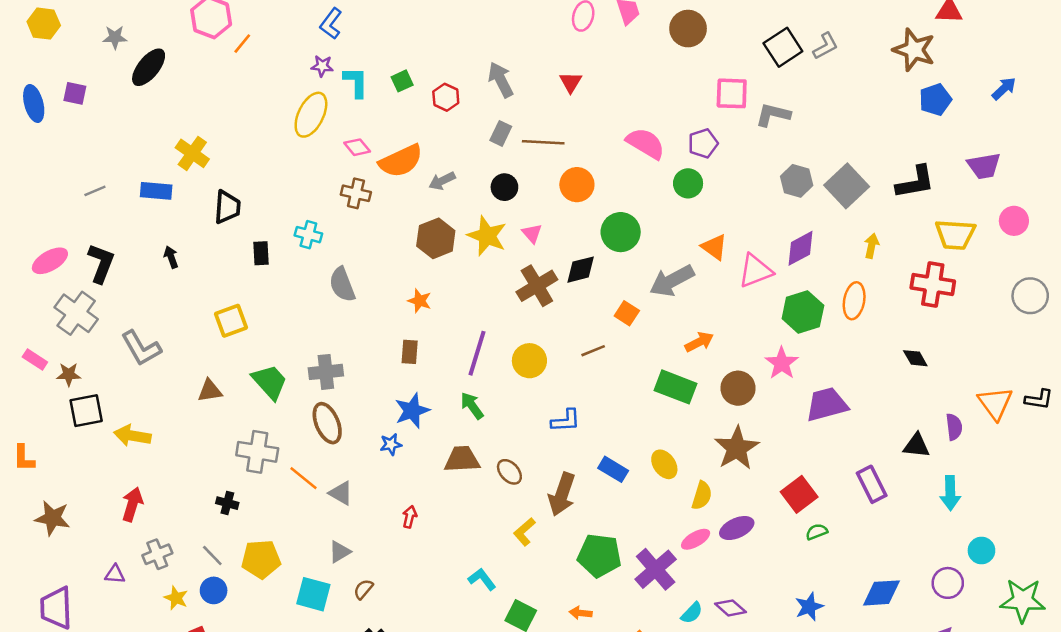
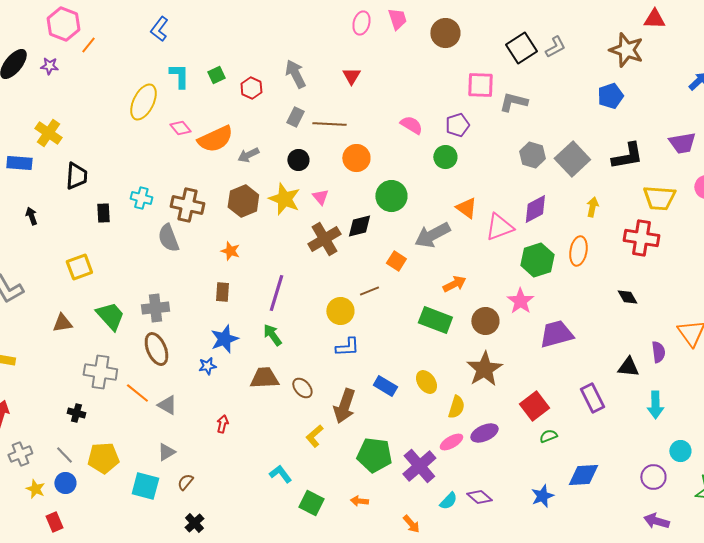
purple star: (322, 66) -> (49, 66), moved
blue pentagon: (935, 100) -> (610, 96), moved
pink semicircle: (646, 143) -> (411, 125), size x0.7
brown cross: (356, 193) -> (187, 205), moved, size x1.4
yellow circle: (529, 361) -> (340, 311), moved
blue diamond: (882, 593) -> (583, 475), moved

